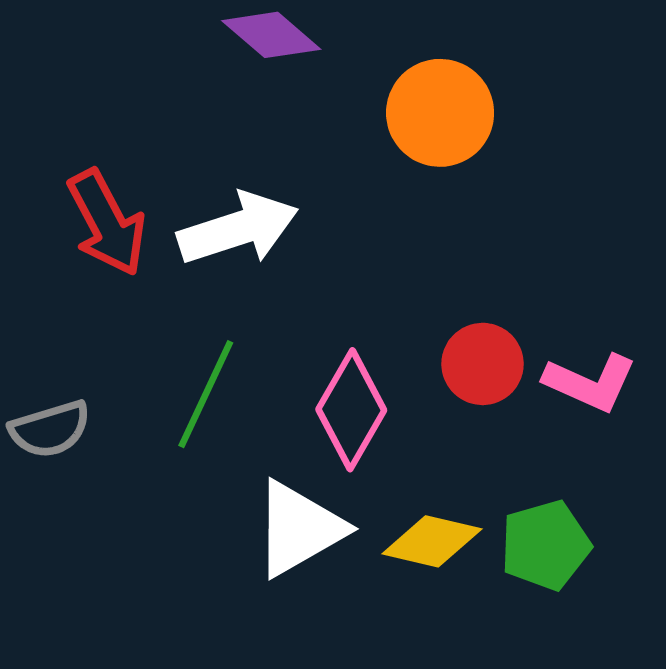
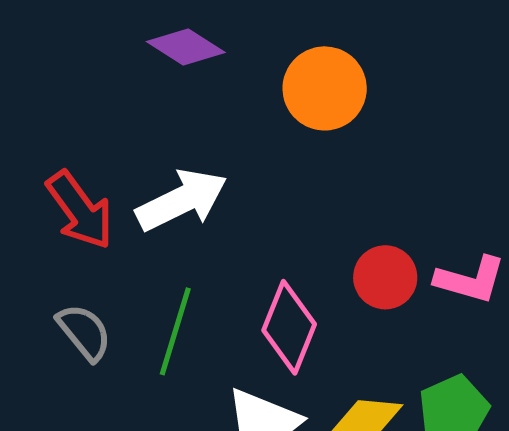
gray semicircle: (50, 429) -> (84, 332), moved, turned -104

